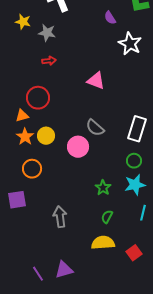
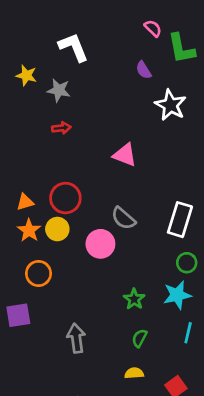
red circle: (38, 98) -> (65, 198), moved
green circle: (134, 161) -> (187, 263), moved
yellow semicircle: (103, 243) -> (134, 373), size x0.6

